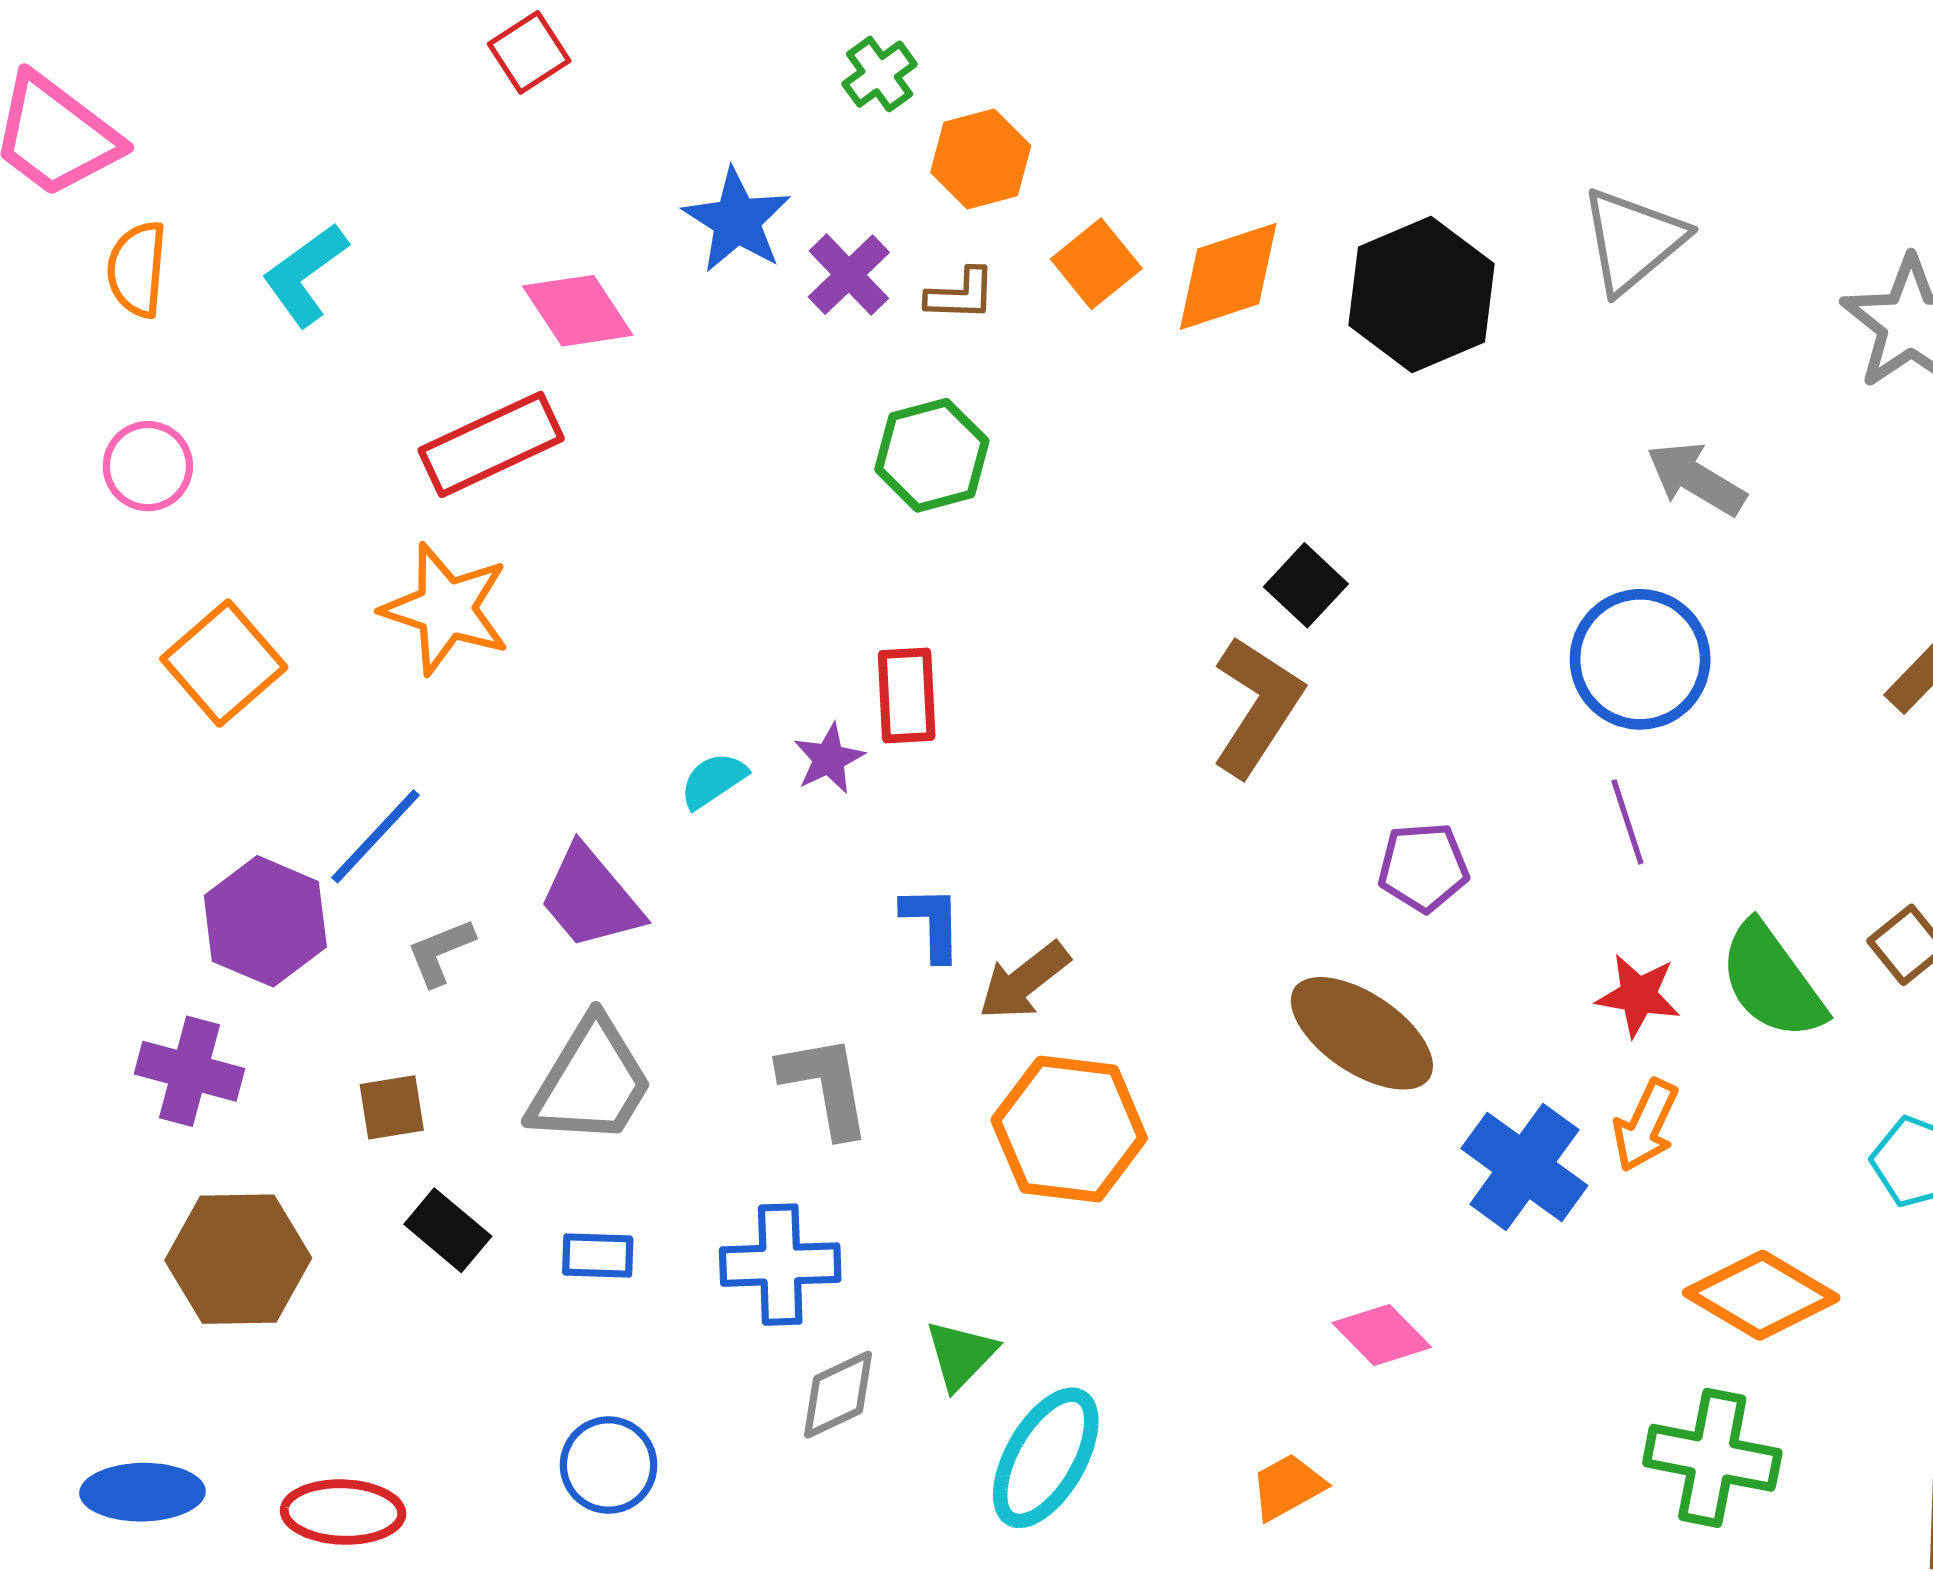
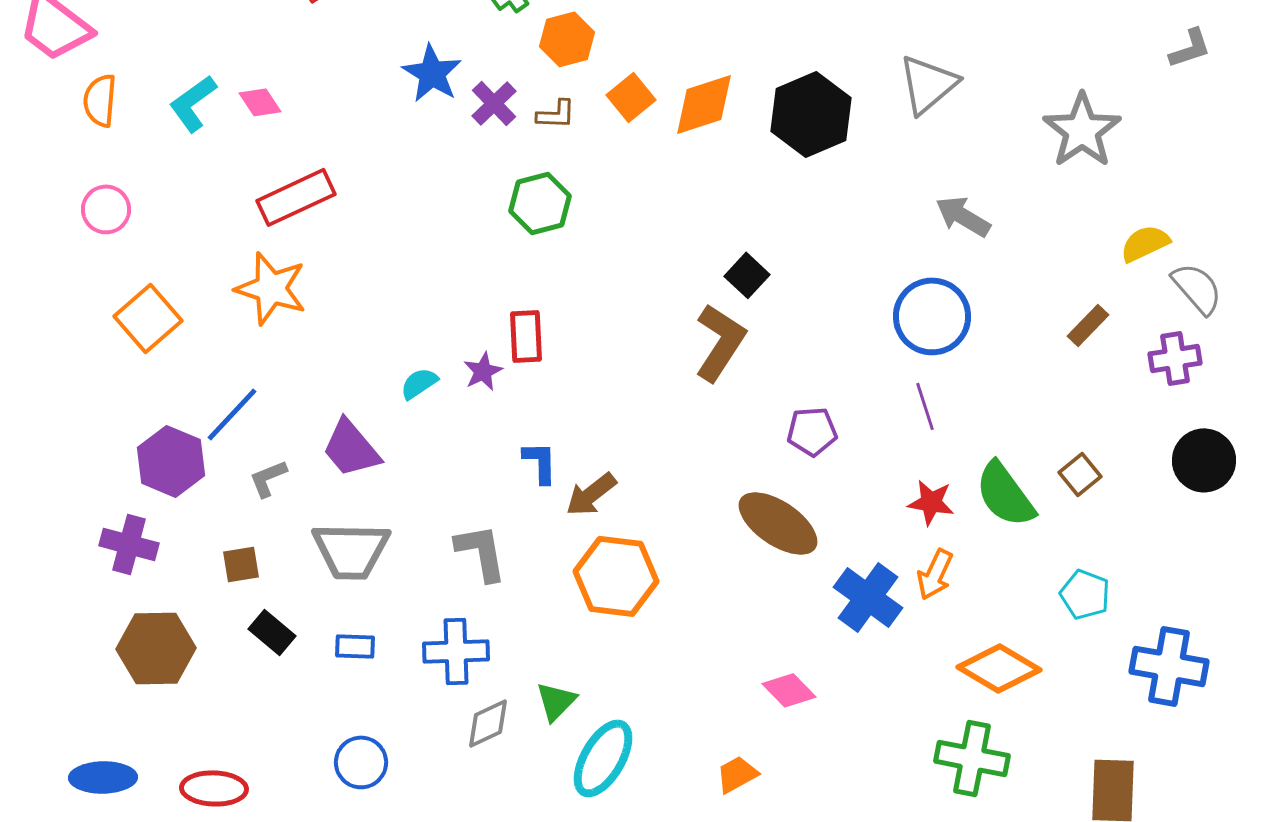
pink diamond: (578, 311) -> (260, 102), moved, size x0.7
gray trapezoid: (590, 1082) -> (351, 550), turned 60

